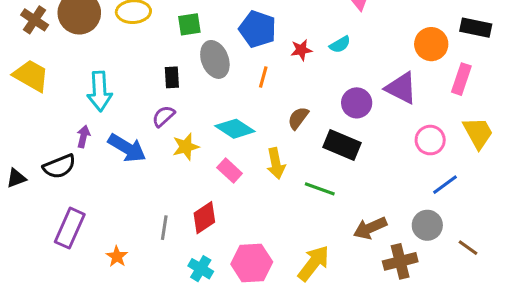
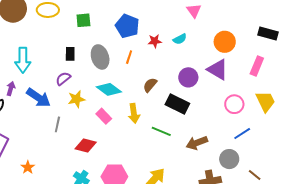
orange circle: (431, 44) -> (225, 42), moved
gray ellipse: (215, 59) -> (100, 57), moved
red diamond: (204, 218) -> (86, 145), turned 45
gray line: (164, 228) -> (57, 124), moved
brown arrow: (370, 228) -> (197, 143), moved

